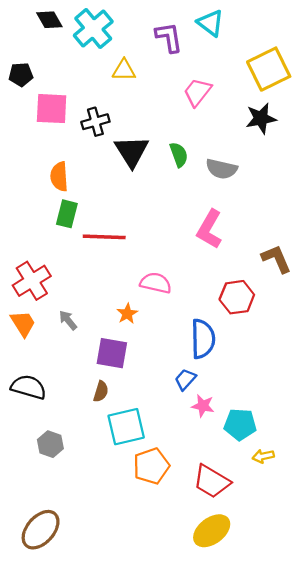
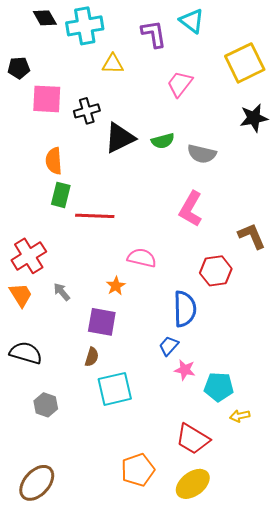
cyan cross: (93, 29) -> (85, 26), turned 30
black star: (261, 118) -> (254, 118), moved
black triangle: (132, 151) -> (120, 138), turned 36
green semicircle: (179, 155) -> (163, 141), turned 95
orange pentagon: (151, 466) -> (138, 470), moved

